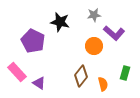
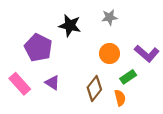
purple L-shape: (114, 33) -> (147, 54), moved
green rectangle: (125, 73) -> (128, 77), moved, turned 40
purple triangle: (39, 83) -> (52, 83), moved

